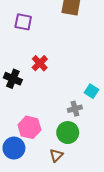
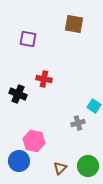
red cross: (40, 63) -> (44, 79), turned -35
green circle: (68, 133) -> (88, 166), moved

